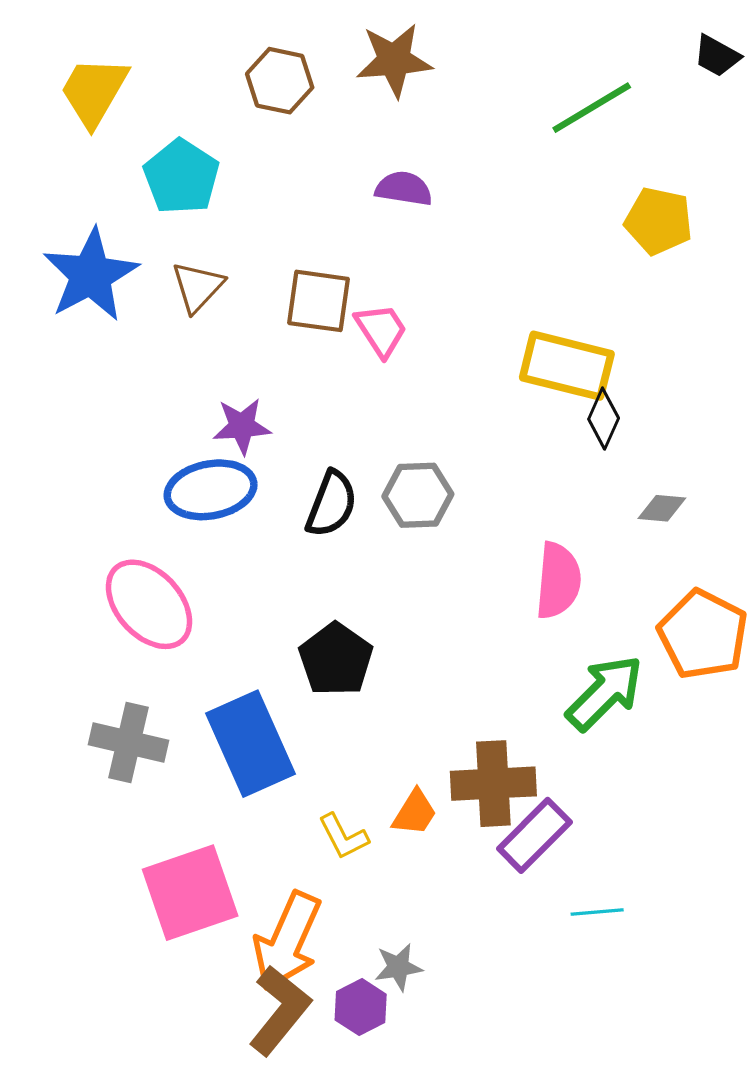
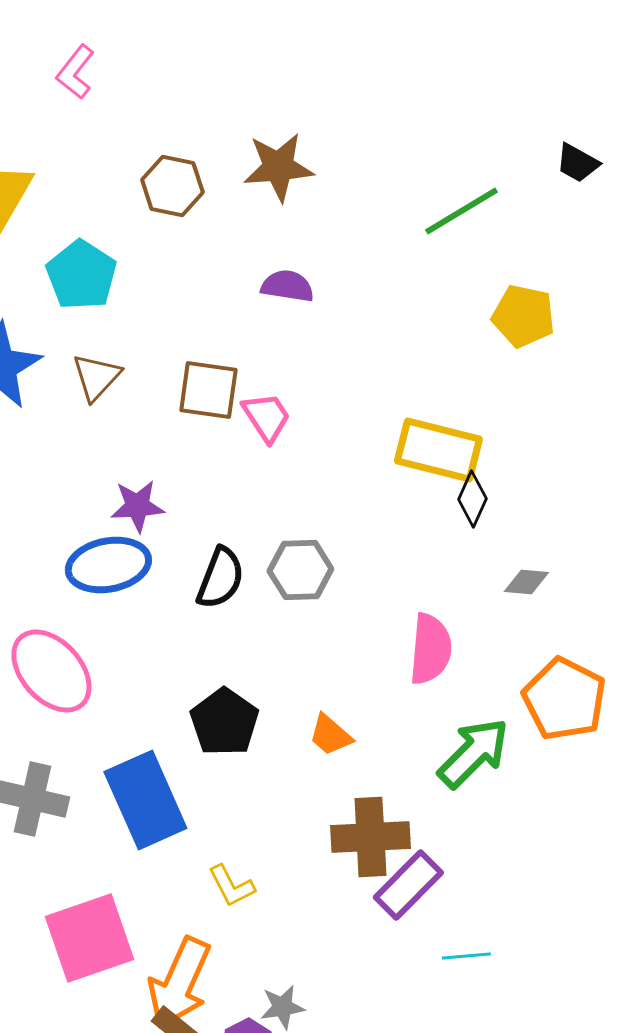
orange trapezoid: (415, 813) -> (330, 735), moved, turned 99

